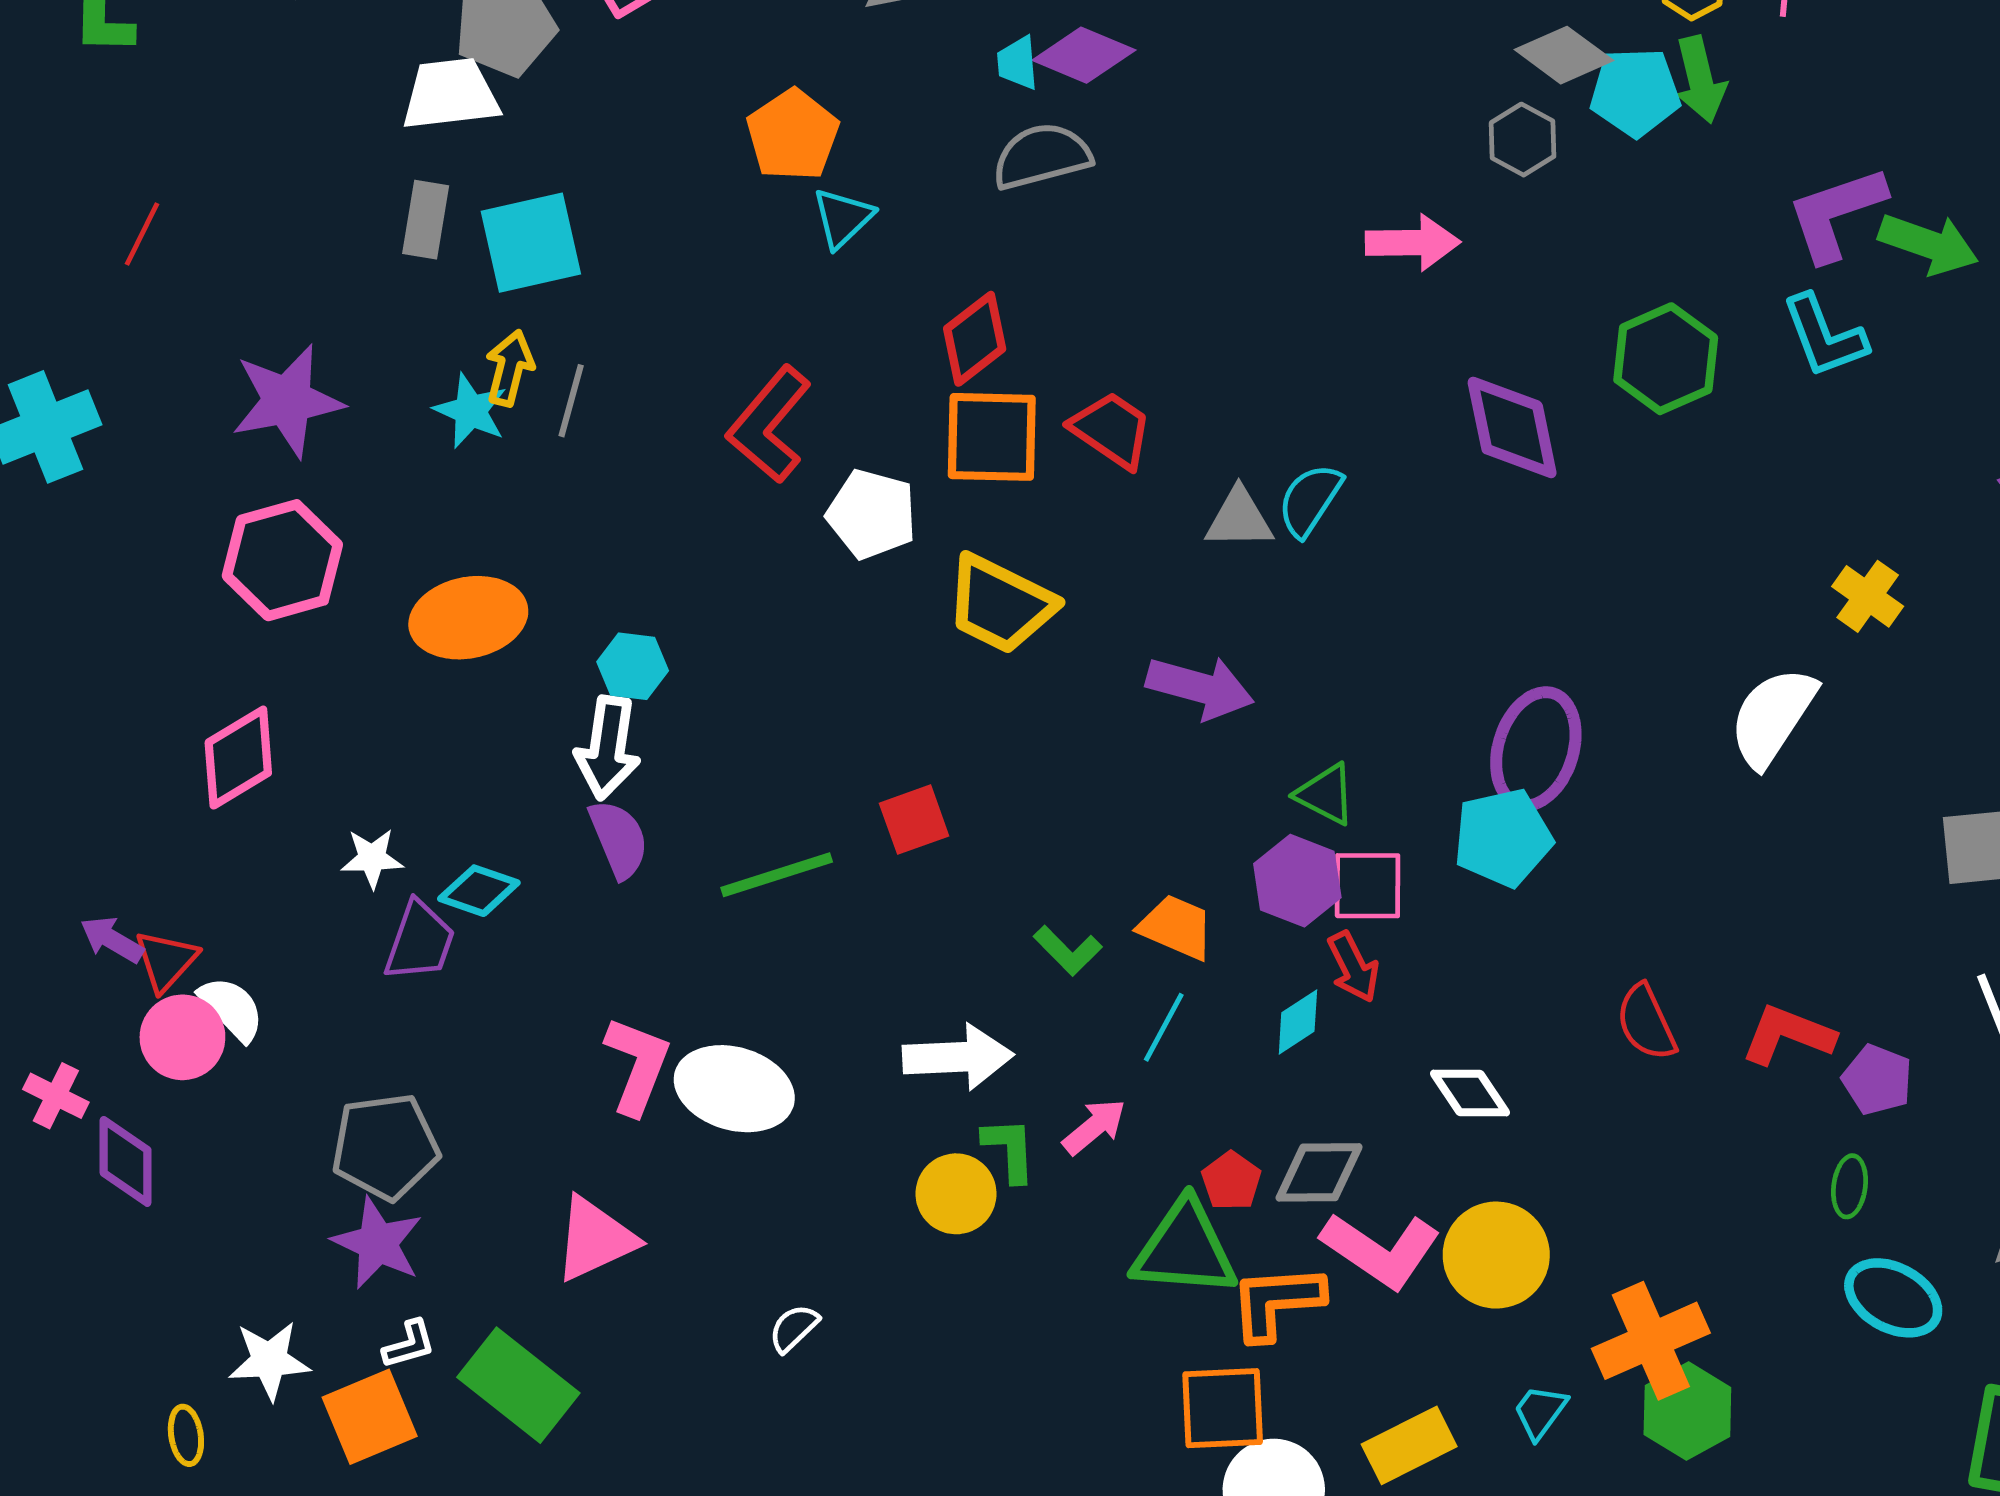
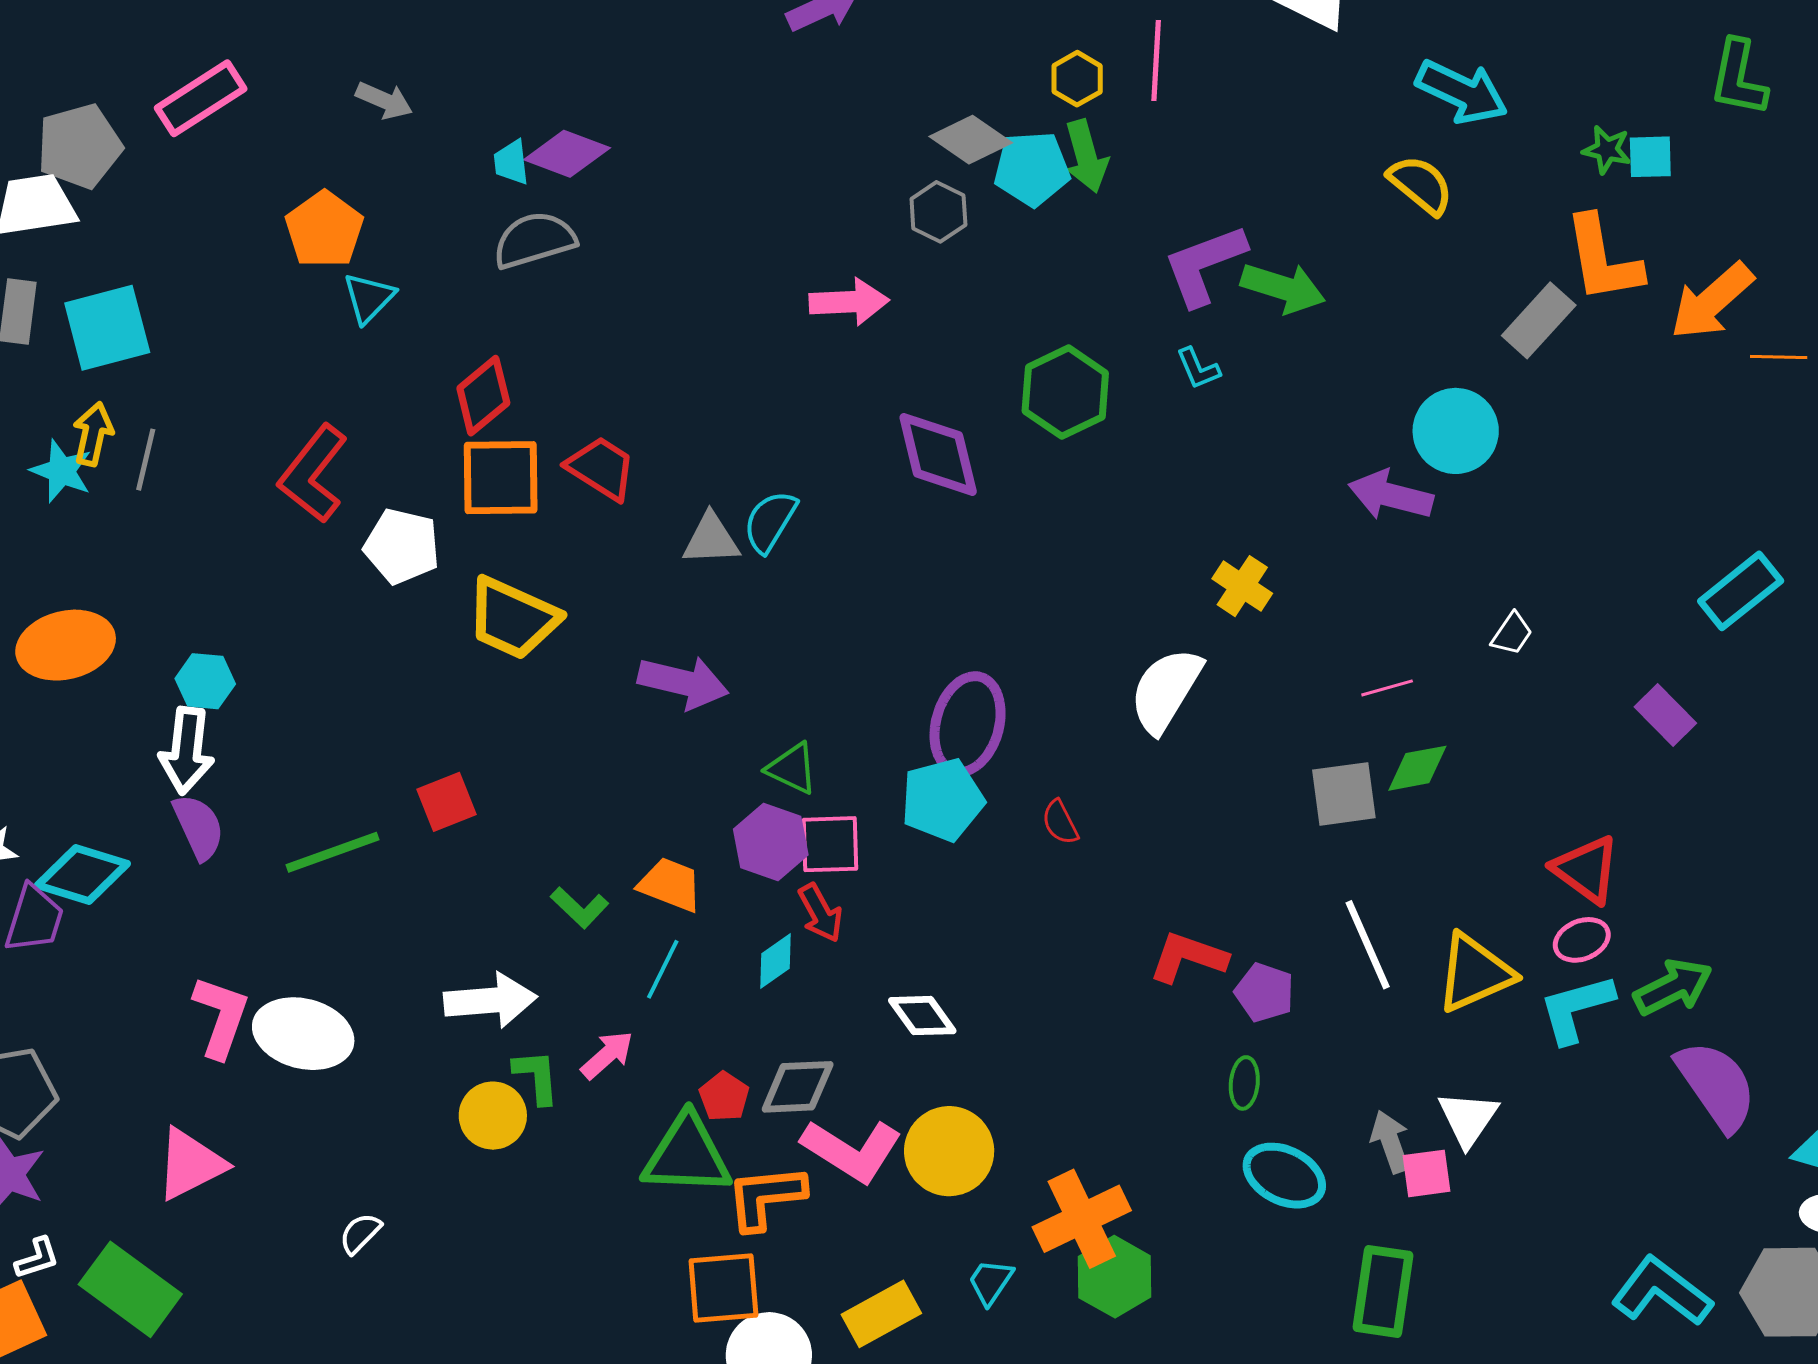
cyan L-shape: (1824, 336) -> (1198, 368), size x0.6
cyan diamond: (479, 891) -> (82, 875), size x1.4
red semicircle: (1646, 1022) -> (1060, 822), moved, size x0.7

